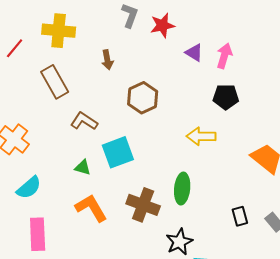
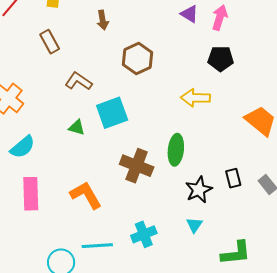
brown rectangle: (55, 82) -> (50, 42), size x0.7
orange L-shape: (91, 208) -> (86, 195), moved
black star: (179, 242) -> (199, 190), moved

